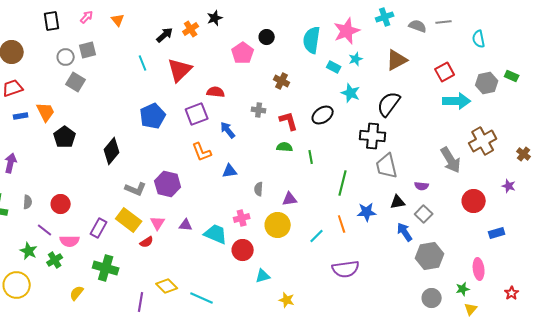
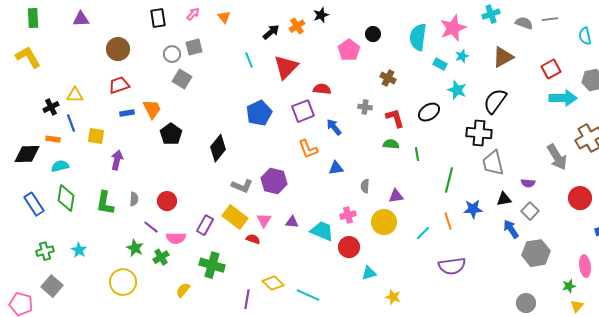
red semicircle: (147, 242) -> (253, 239), turned -128
gray circle: (432, 298) -> (526, 303), moved

